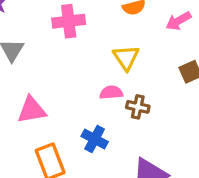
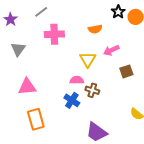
pink arrow: (178, 21) -> (111, 50), moved
blue cross: (95, 139) -> (72, 100), moved

